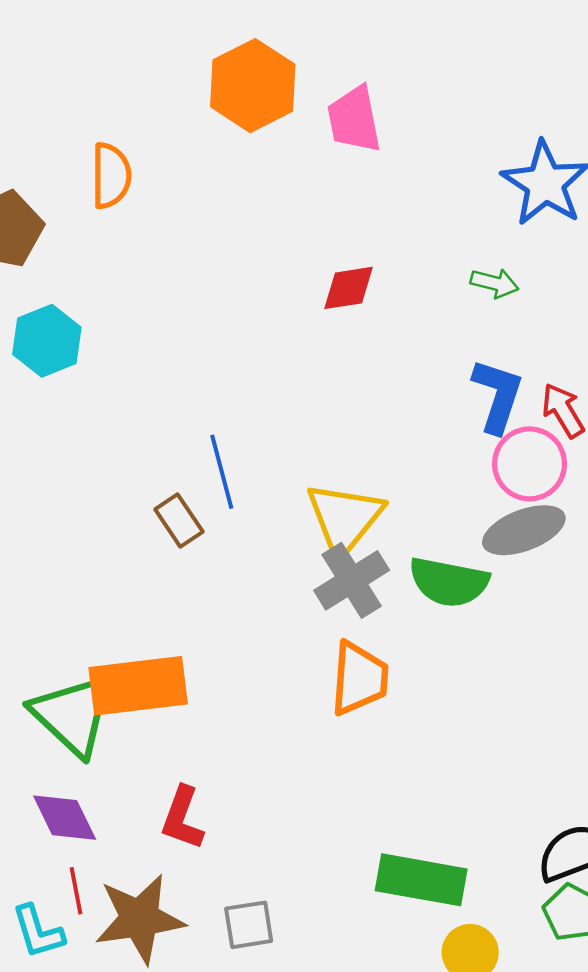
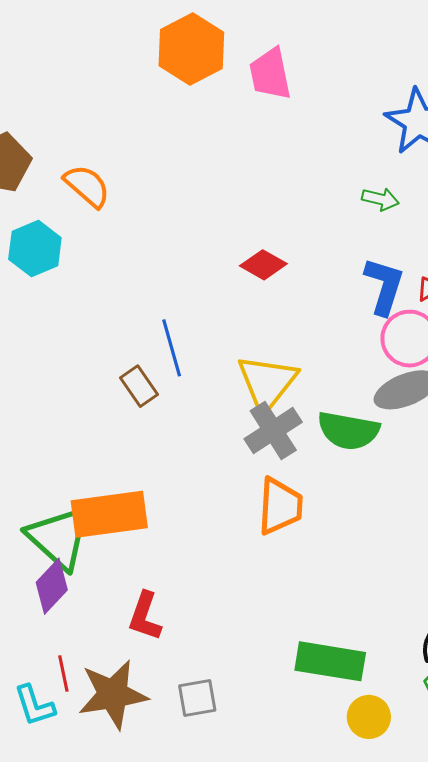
orange semicircle: (111, 176) -> (87, 186), moved, turned -48
red diamond: (348, 288) -> (263, 265), moved, turned 39
purple diamond: (65, 818) -> (52, 586), moved, turned 70

